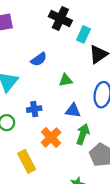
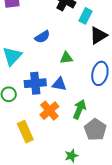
blue cross: (34, 109) -> (35, 83), size x1.5
blue triangle: (73, 111) -> (59, 84), moved

